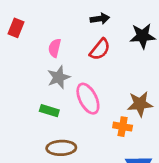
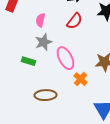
green rectangle: (49, 111) -> (28, 61), moved
orange cross: (123, 127) -> (80, 79), moved, turned 32

